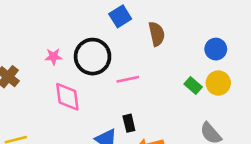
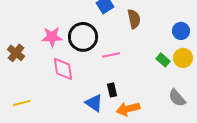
pink star: (54, 57) -> (52, 37), size x1.5

